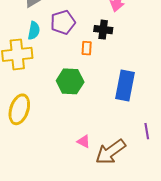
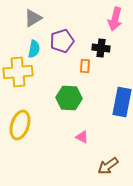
pink triangle: (84, 141) -> (82, 137), moved
brown arrow: (110, 152) -> (108, 166), size x0.7

